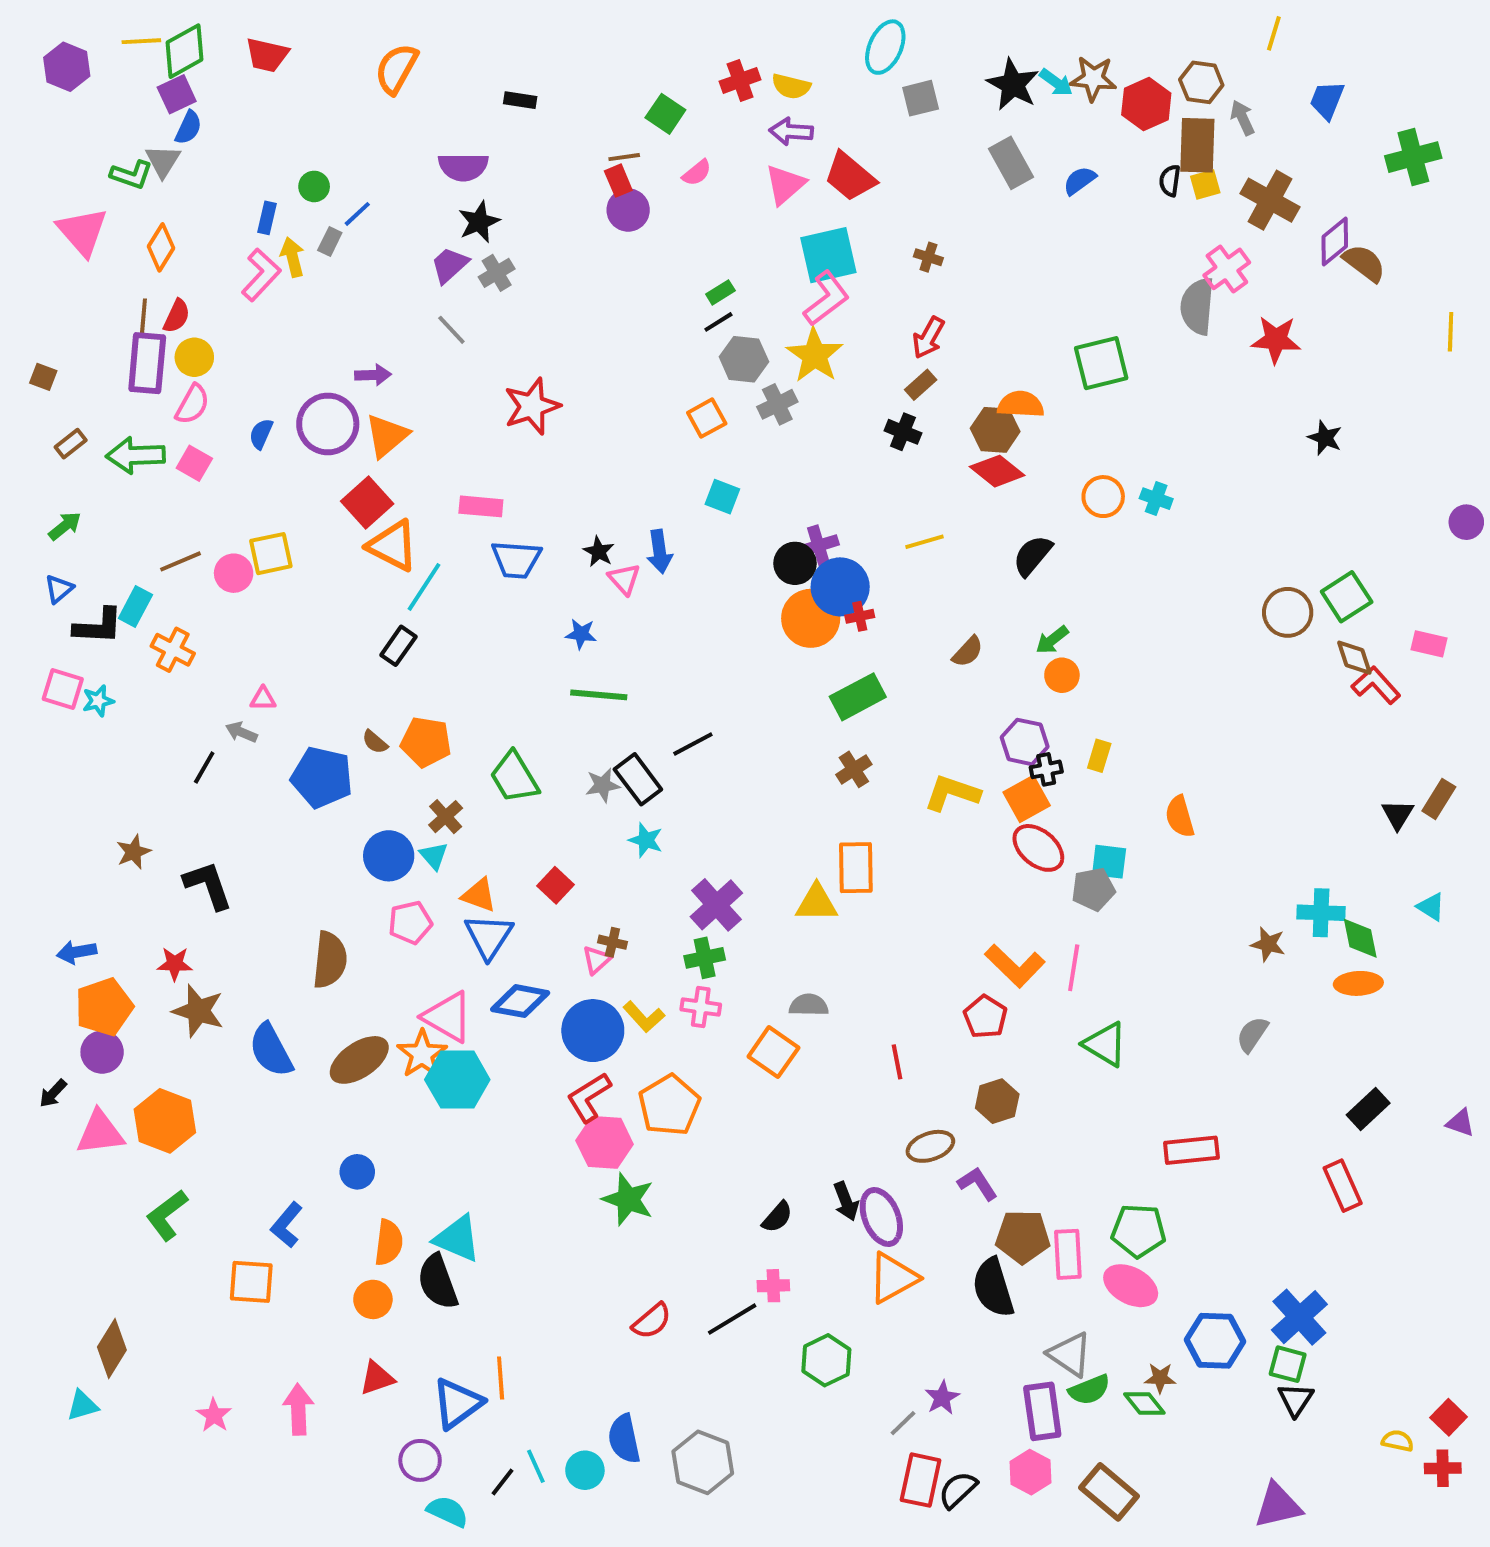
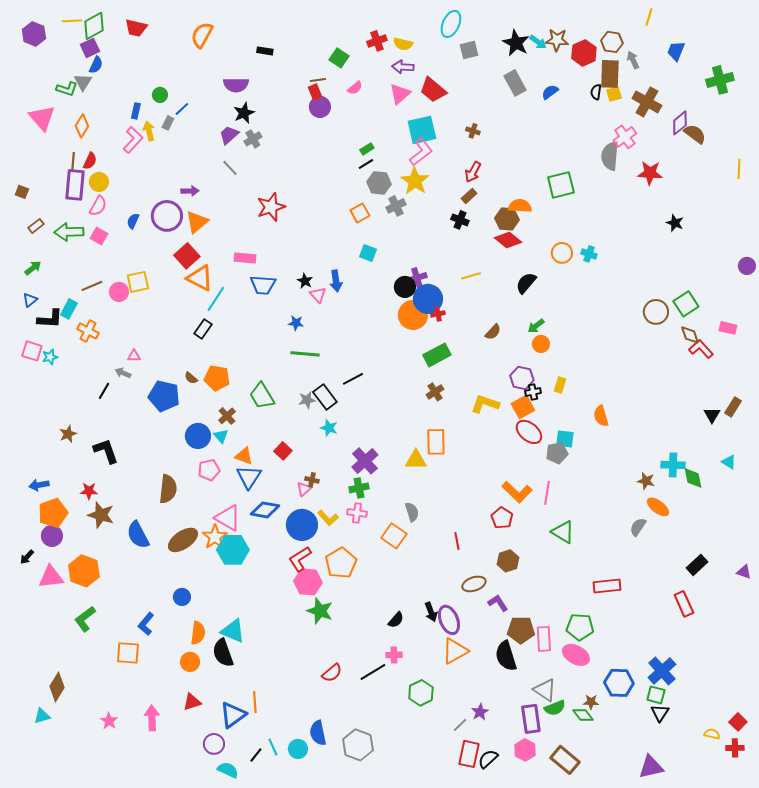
orange ellipse: (1358, 983) -> (658, 507), moved, turned 40
gray semicircle: (809, 1005) -> (412, 512), turned 72

